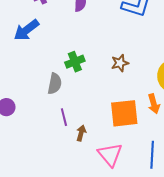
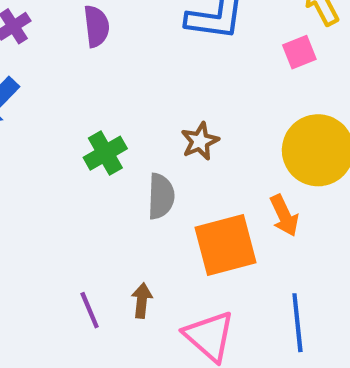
gray semicircle: (55, 84) -> (161, 196), moved
purple line: (64, 117) -> (90, 310), moved

